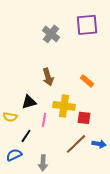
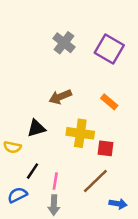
purple square: (87, 25) -> (109, 49), moved, turned 35
brown arrow: (48, 77) -> (60, 97), turned 84
pink line: (44, 120) -> (55, 181), moved
blue arrow: (99, 144) -> (118, 204), moved

